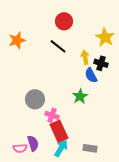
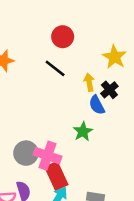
black cross: (101, 63) -> (109, 90), turned 32
gray circle: (35, 99) -> (26, 153), moved
pink cross: (52, 115) -> (47, 156), size x1.5

